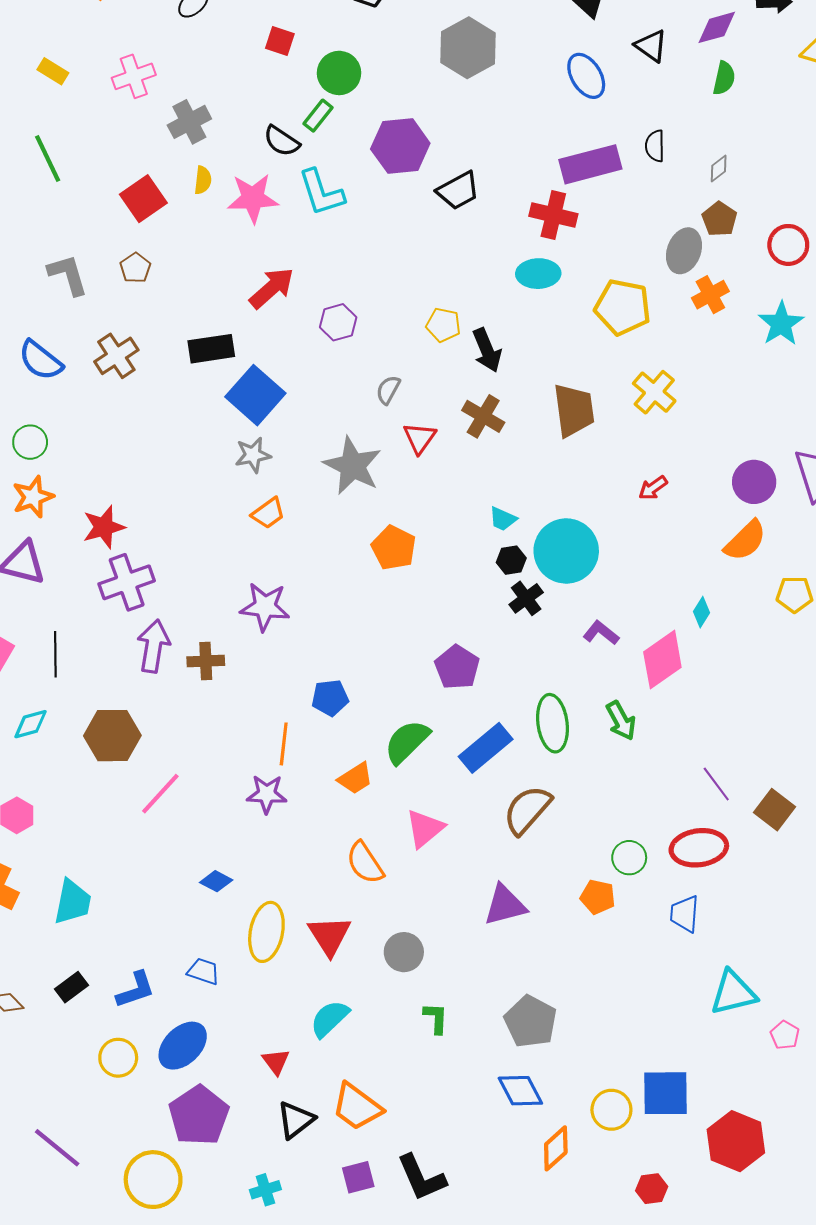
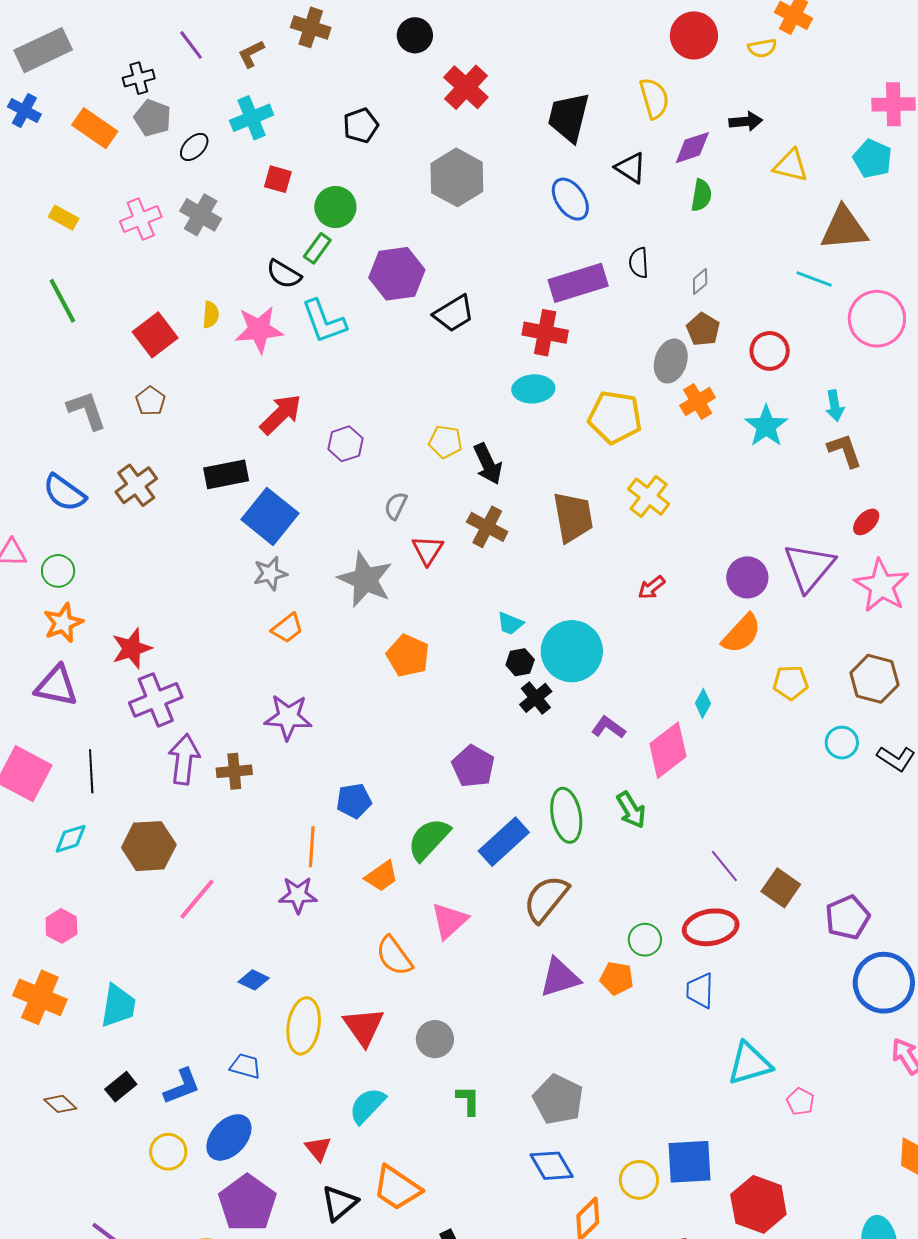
gray cross: (189, 122) -> (201, 215), moved, turned -30
purple triangle: (505, 905) -> (560, 977), moved

